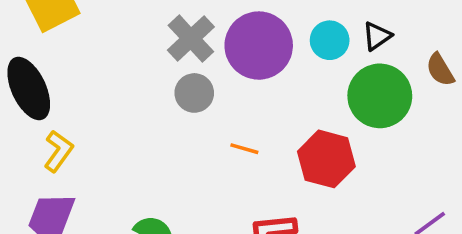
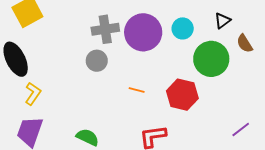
black triangle: (377, 36) -> (222, 21), moved
gray cross: (191, 39) -> (105, 29), turned 36
gray circle: (194, 93) -> (97, 61), moved

